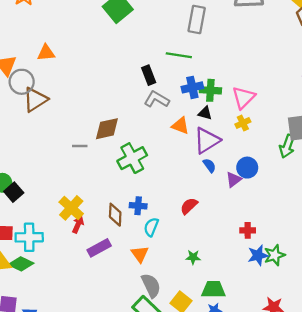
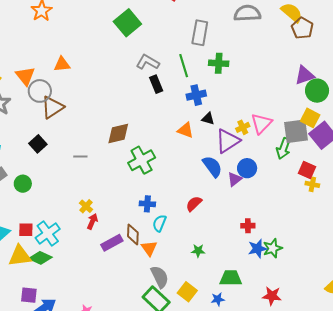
green line: (179, 55) -> (184, 66), turned 65
green cross: (210, 90) -> (219, 63), moved
pink triangle: (244, 98) -> (261, 123), moved
gray L-shape: (157, 99) -> (148, 62), moved
purple triangle: (207, 140) -> (228, 141), moved
gray line: (80, 146) -> (80, 157), moved
blue semicircle: (209, 165) -> (212, 166), size x1.6
black square: (14, 192) -> (38, 144), moved
yellow cross: (71, 208) -> (86, 206), size x0.6
brown diamond: (115, 215) -> (133, 234), moved
cyan cross: (29, 237) -> (48, 233), turned -35
green trapezoid: (213, 290) -> (231, 278), moved

